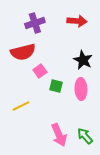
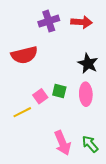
purple cross: (35, 23) -> (49, 21), moved
pink square: (40, 71) -> (40, 96), moved

